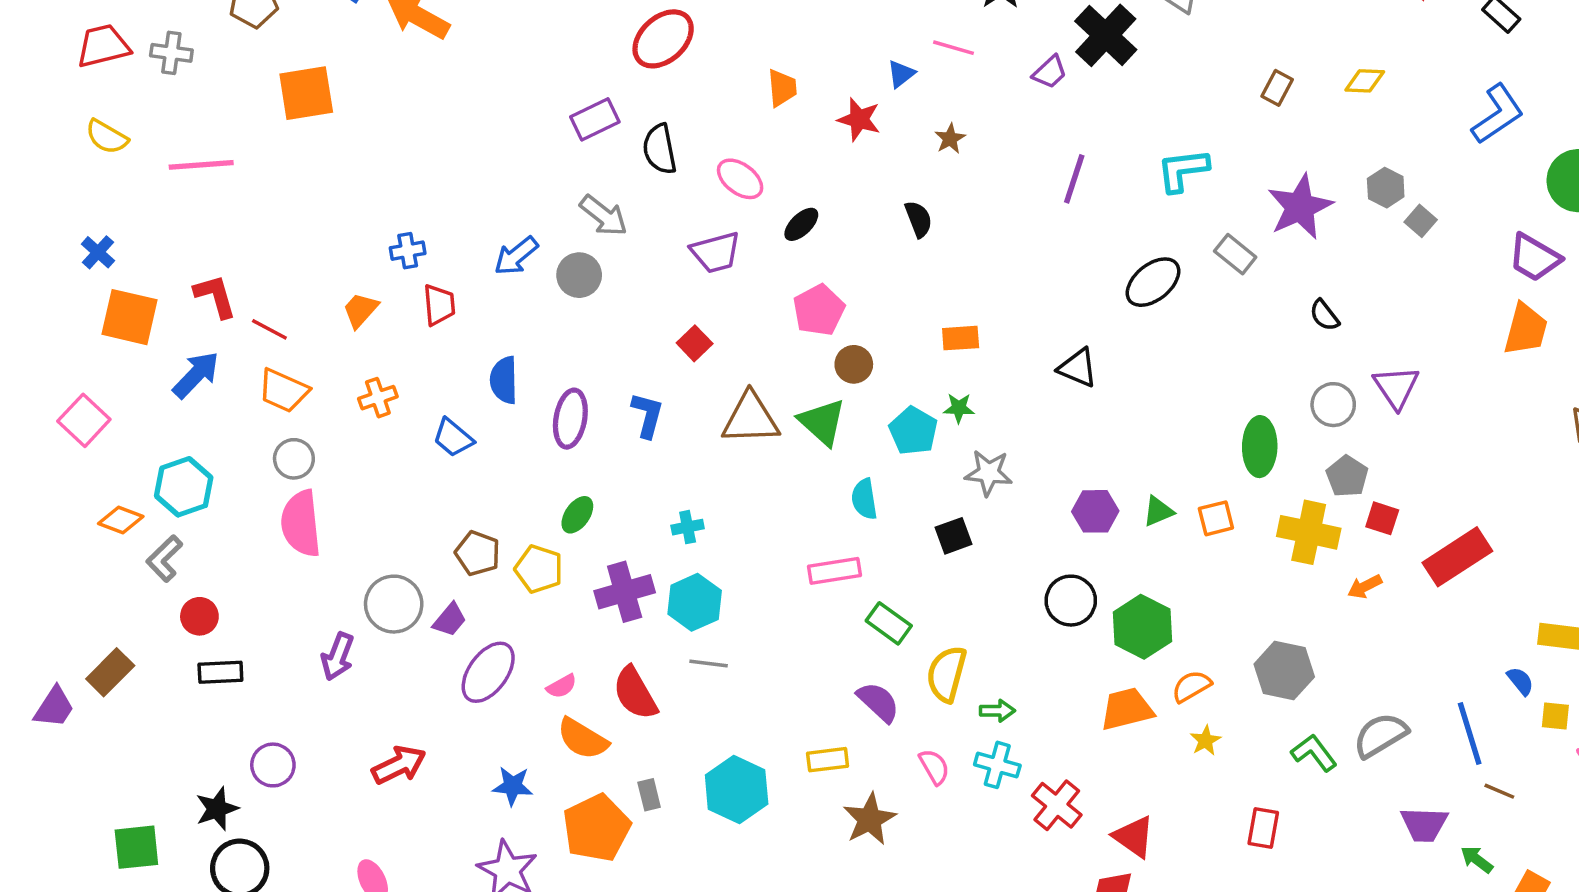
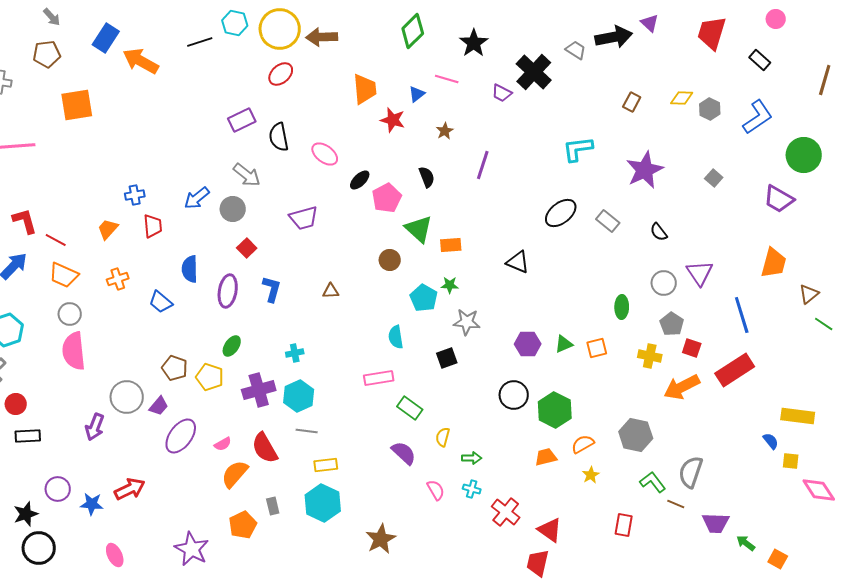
red ellipse: (663, 39) -> (281, 74), size x0.7
purple trapezoid: (1050, 72) -> (502, 93), turned 70
orange trapezoid: (782, 88) -> (365, 89), moved, size x1.4
purple line: (1074, 179) -> (483, 165), moved
gray hexagon: (1386, 188) -> (710, 109), moved
purple trapezoid: (716, 252) -> (304, 218), moved
gray rectangle: (1235, 254) -> (608, 221), moved
pink pentagon: (819, 310) -> (387, 198), moved
orange trapezoid: (1526, 329) -> (774, 263), moved
red square: (695, 343) -> (247, 248), moved
brown triangle: (751, 419) -> (331, 291), size x0.5
green triangle: (822, 422) -> (419, 229), moved
green ellipse: (1260, 447) -> (622, 307), size x0.7
yellow cross: (1309, 532) -> (650, 356), size x0.7
orange arrow: (1365, 587) -> (682, 387), size x1.8
yellow semicircle: (947, 674) -> (443, 437), size x0.6
orange trapezoid: (1127, 709) -> (546, 457), size x0.7
blue line: (1470, 733) -> (742, 315), moved
gray semicircle: (1380, 735) -> (691, 472), turned -40
orange semicircle: (583, 739) -> (235, 474), turned 100
yellow rectangle: (828, 760) -> (326, 465), moved
cyan cross: (997, 765) -> (472, 489), size x0.7
blue star: (513, 786) -> (92, 504), moved
brown line: (1499, 791) -> (676, 504), moved
brown star: (870, 819) -> (381, 539), moved
orange pentagon: (597, 828) -> (243, 525), size x0.7

